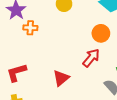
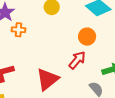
red triangle: (61, 78) -> (47, 79), size x1.4

